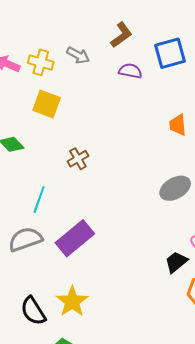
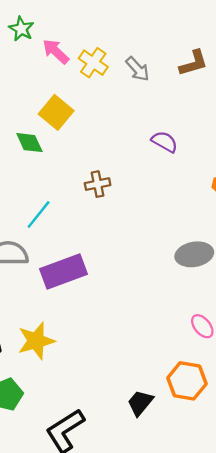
purple semicircle: (130, 71) -> (165, 142), moved
yellow square: (47, 104) -> (56, 112), moved
black trapezoid: (176, 262) -> (140, 403), moved, turned -30

